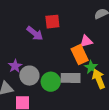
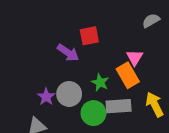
pink triangle: (86, 41) -> (135, 58), turned -40
green star: (91, 67) -> (100, 82), moved
gray circle: (29, 76) -> (69, 94), moved

